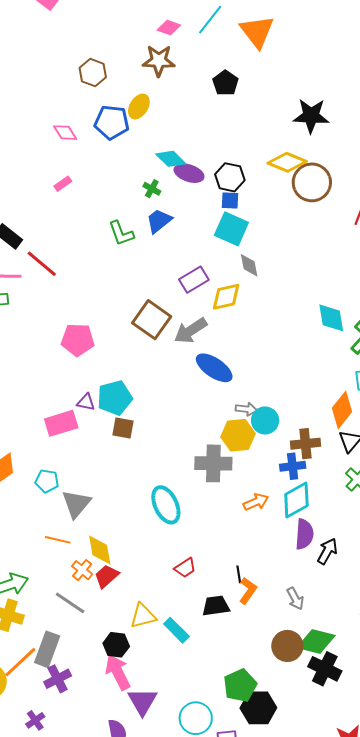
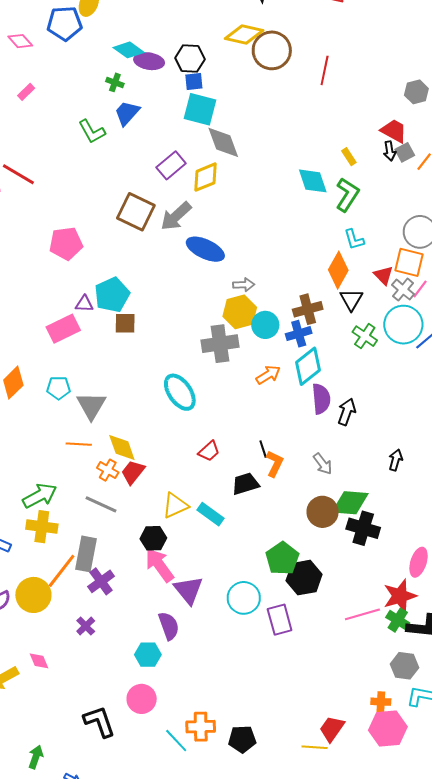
gray diamond: (249, 265) -> (223, 142), size x1.5
cyan circle: (265, 420) -> (265, 325), moved

